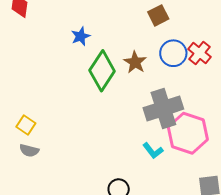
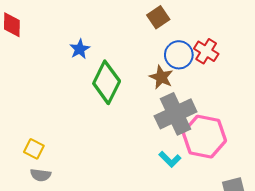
brown star: (135, 62) -> (161, 77), moved

